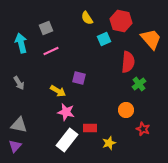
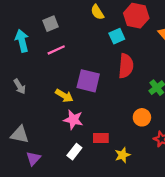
red semicircle: (128, 62) -> (126, 66), moved
purple square: (79, 78) -> (88, 81), size x1.5
white rectangle: (67, 140) -> (74, 152), size x0.6
purple triangle: (15, 146) -> (33, 158), moved

